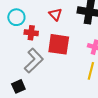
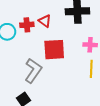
red cross: (31, 33) -> (27, 25), moved

